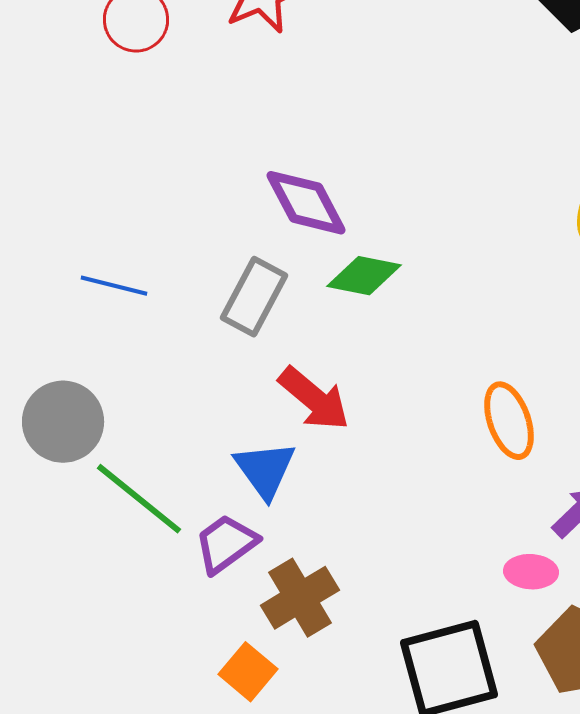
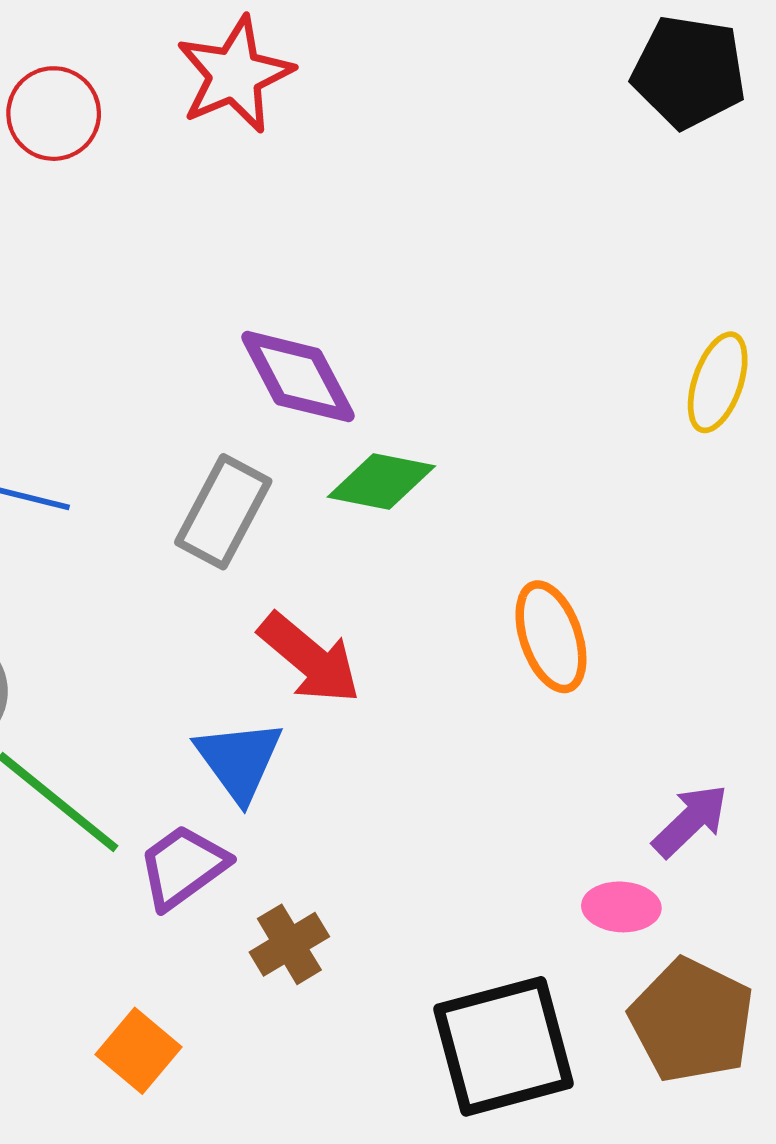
orange ellipse: (509, 421) -> (551, 637), moved
brown cross: (300, 598) -> (289, 944), size x0.7
orange square: (248, 672) -> (138, 1051), moved

